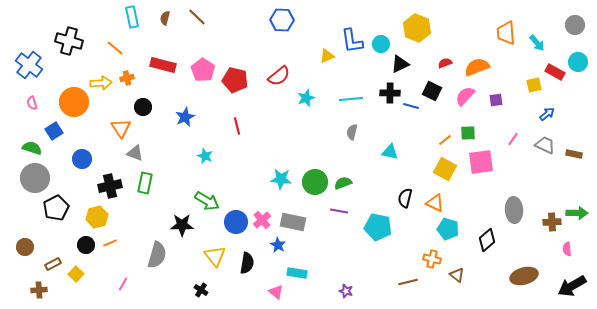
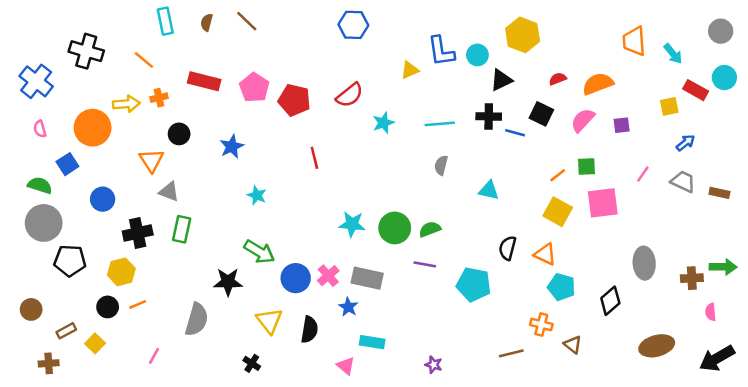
red line: (237, 126) -> (314, 158), moved
black pentagon: (56, 208) -> (70, 261), turned 30

